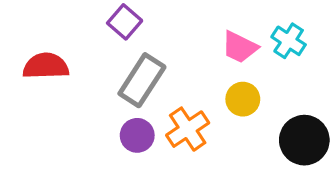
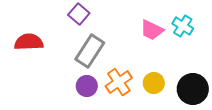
yellow circle: (243, 99) -> (154, 83), moved

